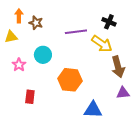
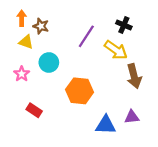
purple line: (76, 32) -> (86, 36), turned -50
yellow triangle: (11, 37) -> (26, 42), moved, turned 32
purple triangle: (123, 93) -> (132, 117), moved
red rectangle: (30, 97) -> (34, 110), turned -64

